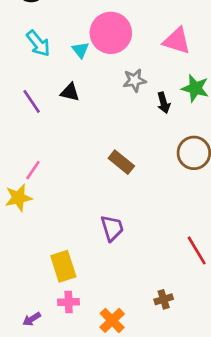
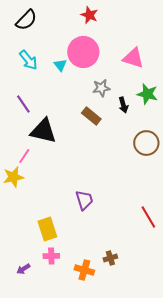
black triangle: (70, 92) -> (43, 131), moved, size x1.8
brown rectangle: (121, 162) -> (91, 116), moved
brown cross: (164, 299) -> (110, 258), moved
orange cross: (112, 320) -> (84, 270), turned -30

